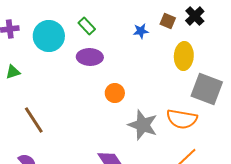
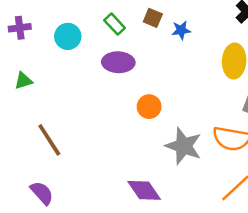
brown square: (168, 21) -> (153, 18), moved
cyan circle: (49, 36) -> (68, 36), size x0.7

